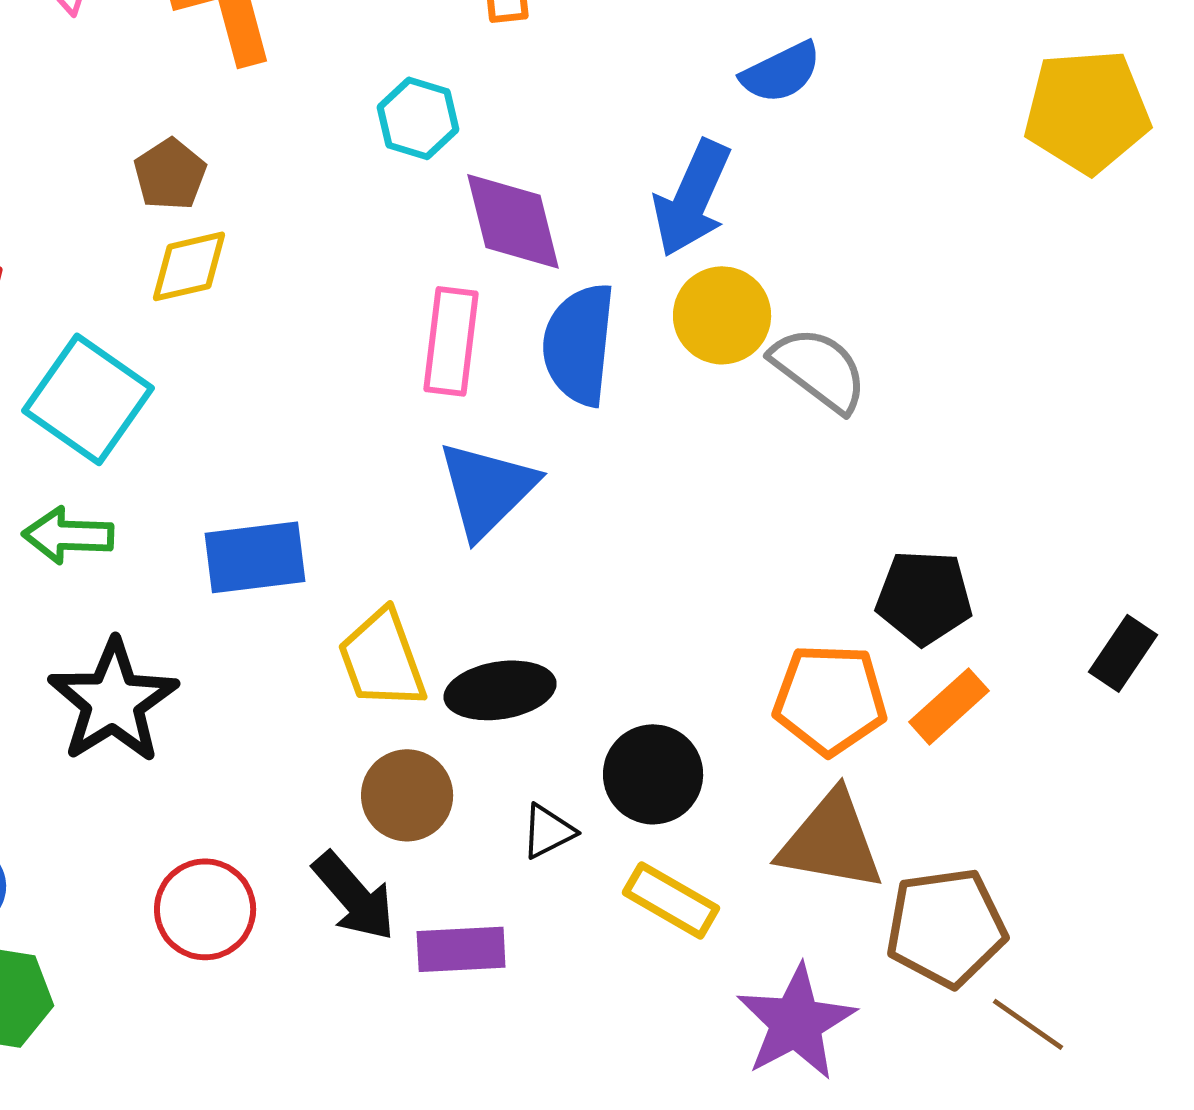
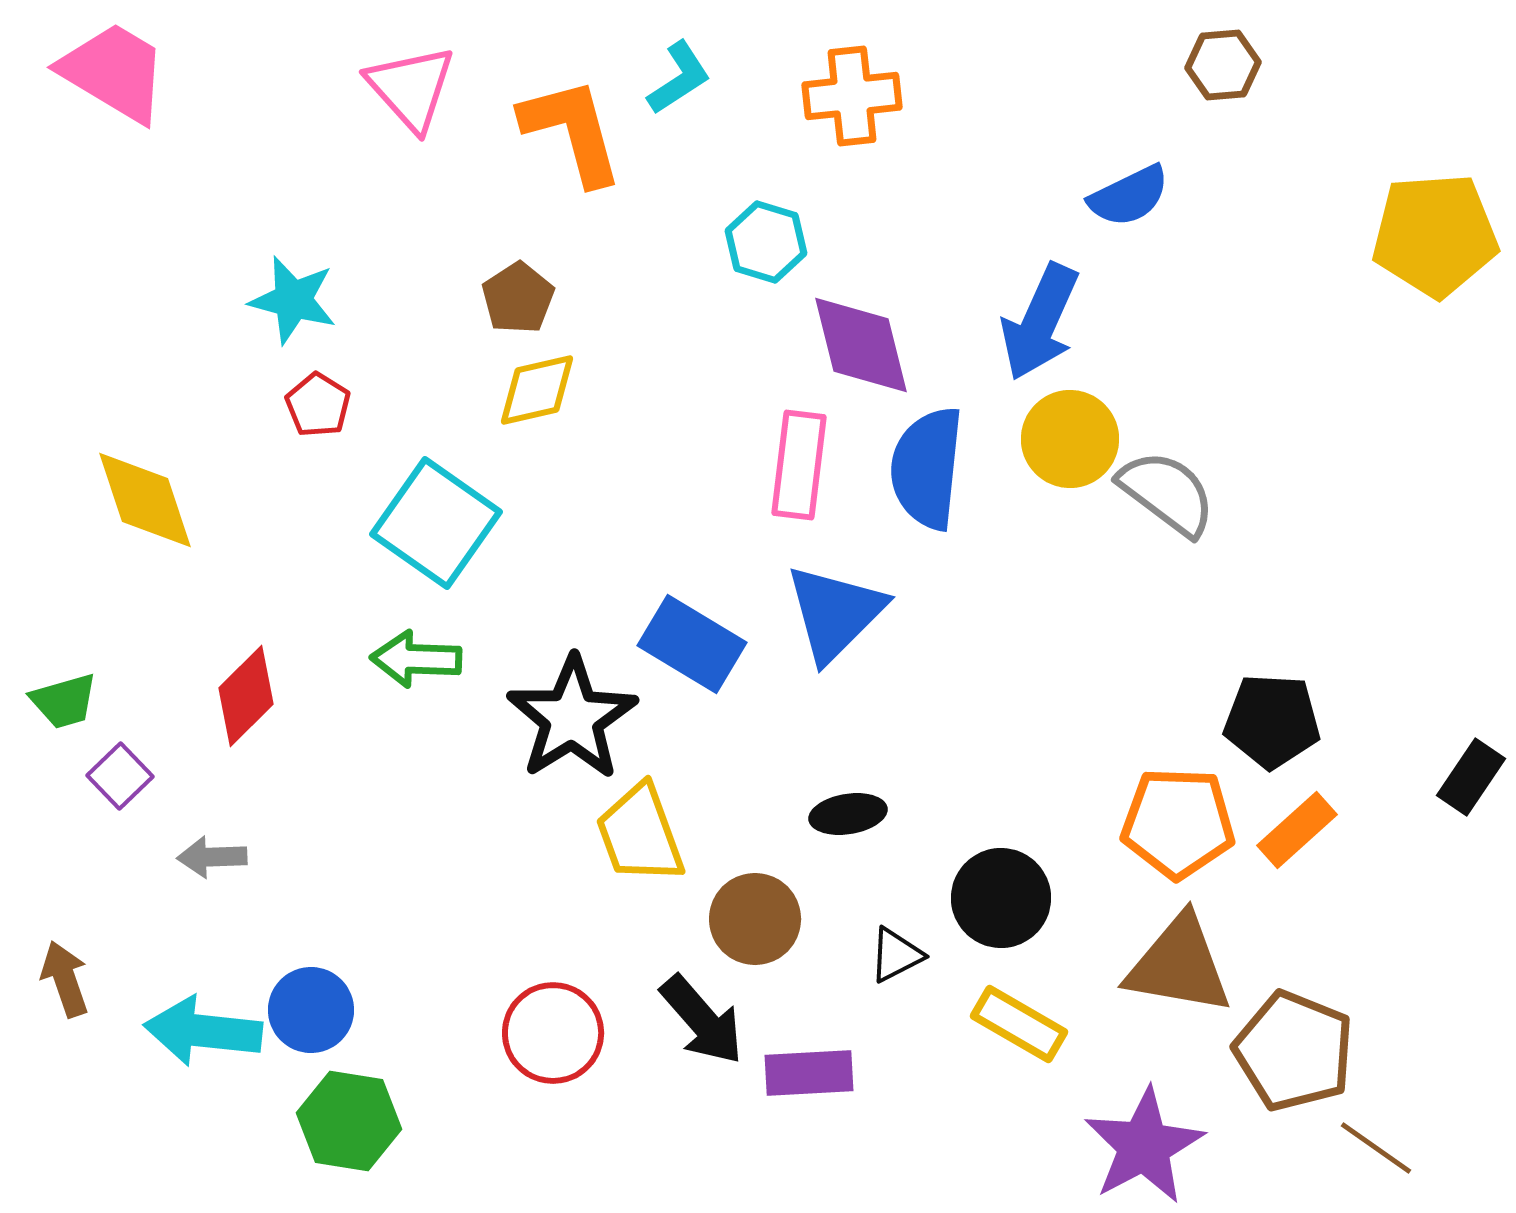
blue rectangle: (255, 557) -> (692, 644), moved, turned 38
yellow trapezoid: (382, 659) -> (640, 834), moved
black ellipse: (500, 690) -> (848, 814), size x0.7
black star: (113, 701) -> (572, 718), moved
brown pentagon: (946, 927) -> (1294, 1051), turned 30

